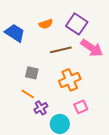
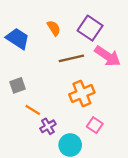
orange semicircle: (46, 24) -> (54, 28), turned -104
gray square: (32, 73) -> (18, 85), moved, turned -32
pink square: (81, 107) -> (95, 125), turned -32

